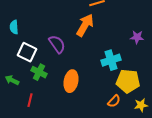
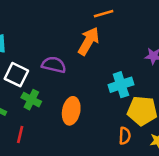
purple semicircle: (57, 44) -> (54, 65), turned -42
orange semicircle: (114, 101) -> (125, 136), turned -40

